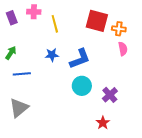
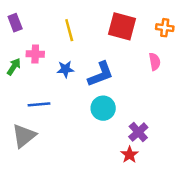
pink cross: (34, 12) -> (35, 54), moved
orange cross: (119, 29) -> (165, 28), moved
blue line: (22, 74) -> (39, 104), moved
purple cross: (110, 95) -> (138, 132), moved

